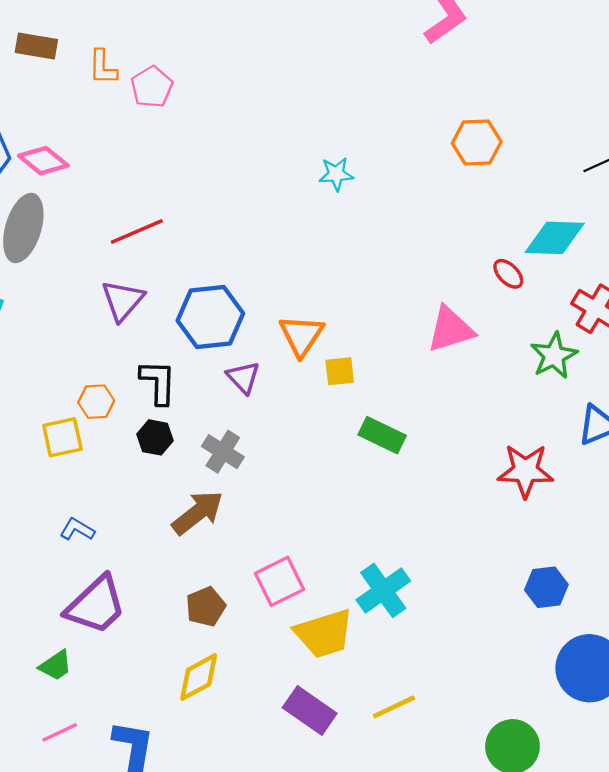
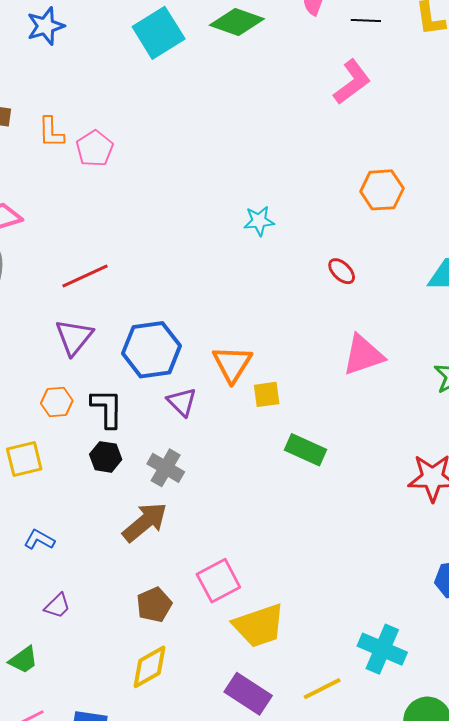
red ellipse: (508, 274) -> (342, 271), moved
orange hexagon: (96, 402) -> (57, 402), moved
cyan cross: (383, 590) -> (382, 649), moved, turned -30
purple trapezoid: (96, 605) -> (57, 606), size x0.5

